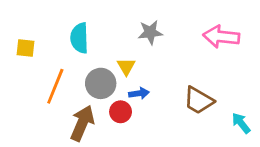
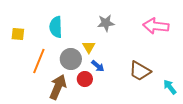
blue arrow: (139, 93) -> (98, 66), turned 48

